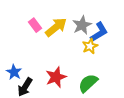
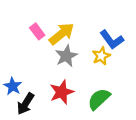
gray star: (82, 25) -> (66, 56), moved
blue L-shape: (99, 32) -> (112, 40), turned 85

